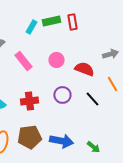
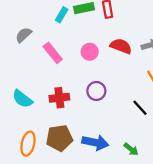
red semicircle: (84, 69) -> (121, 46), moved
black line: (92, 99) -> (140, 108), moved

